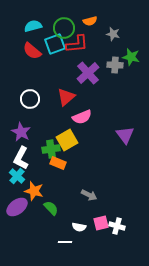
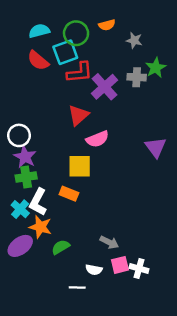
red L-shape: (77, 44) -> (80, 72), moved
green star: (131, 57) -> (156, 68), turned 30
white circle: (30, 99) -> (19, 135), moved
purple triangle: (125, 135) -> (156, 147), moved
yellow square: (67, 140) -> (80, 166), turned 30
green cross: (51, 149) -> (26, 177), moved
white L-shape: (21, 158) -> (38, 202), moved
gray arrow: (89, 195) -> (109, 242), moved
green semicircle: (51, 208) -> (61, 247), turned -77

